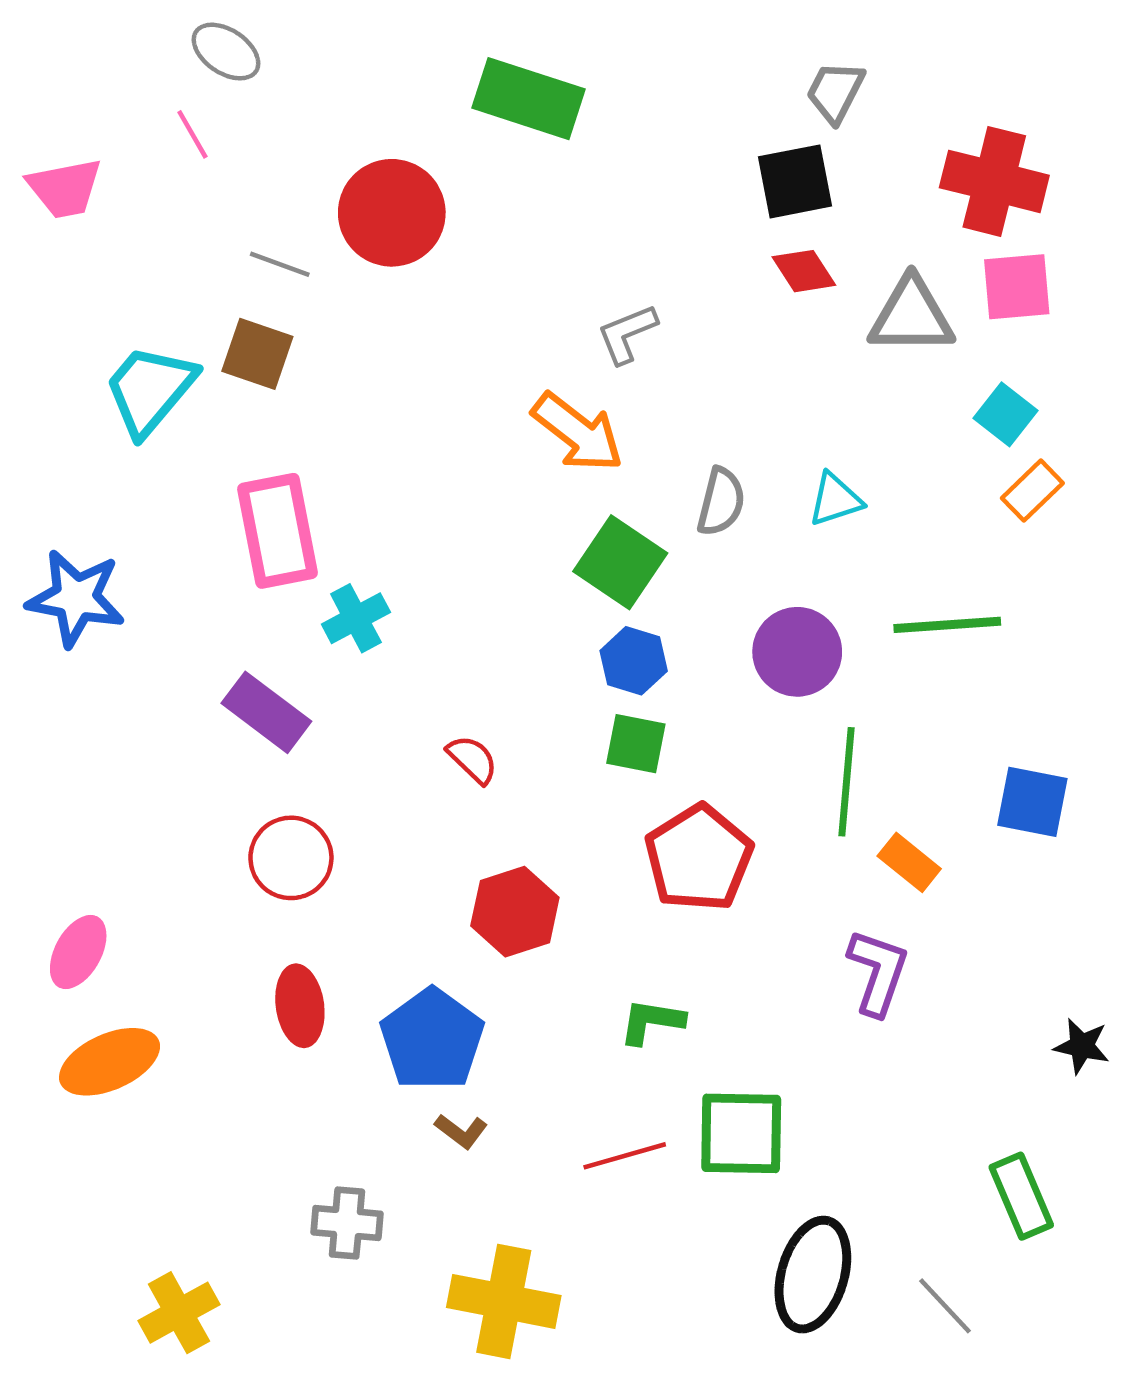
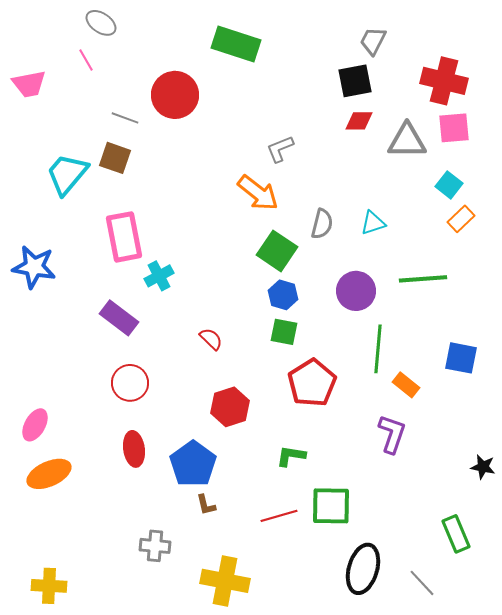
red diamond: (804, 271) -> (359, 121), turned -56
brown L-shape: (461, 1131) -> (206, 505), turned 40
yellow cross: (179, 1313) -> (49, 586), moved, turned 32

